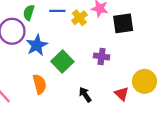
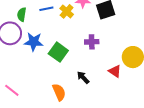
blue star: (37, 45) -> (34, 42), turned -30
orange semicircle: (40, 84) -> (59, 92), moved

